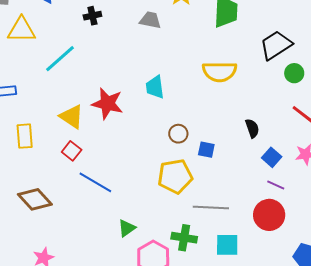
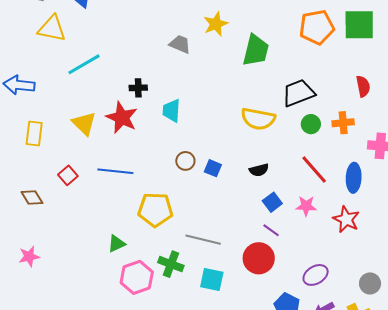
black cross: (92, 16) -> (138, 88), moved
yellow semicircle: (220, 72) -> (258, 119), moved
black semicircle: (252, 128) -> (259, 170), turned 84
blue square: (206, 150) -> (213, 168), moved
red square: (72, 151) -> (68, 175), moved
yellow pentagon: (175, 176) -> (155, 210), moved
blue line: (95, 182) -> (115, 171), moved, turned -36
brown diamond: (35, 199) -> (32, 197), size x0.7

